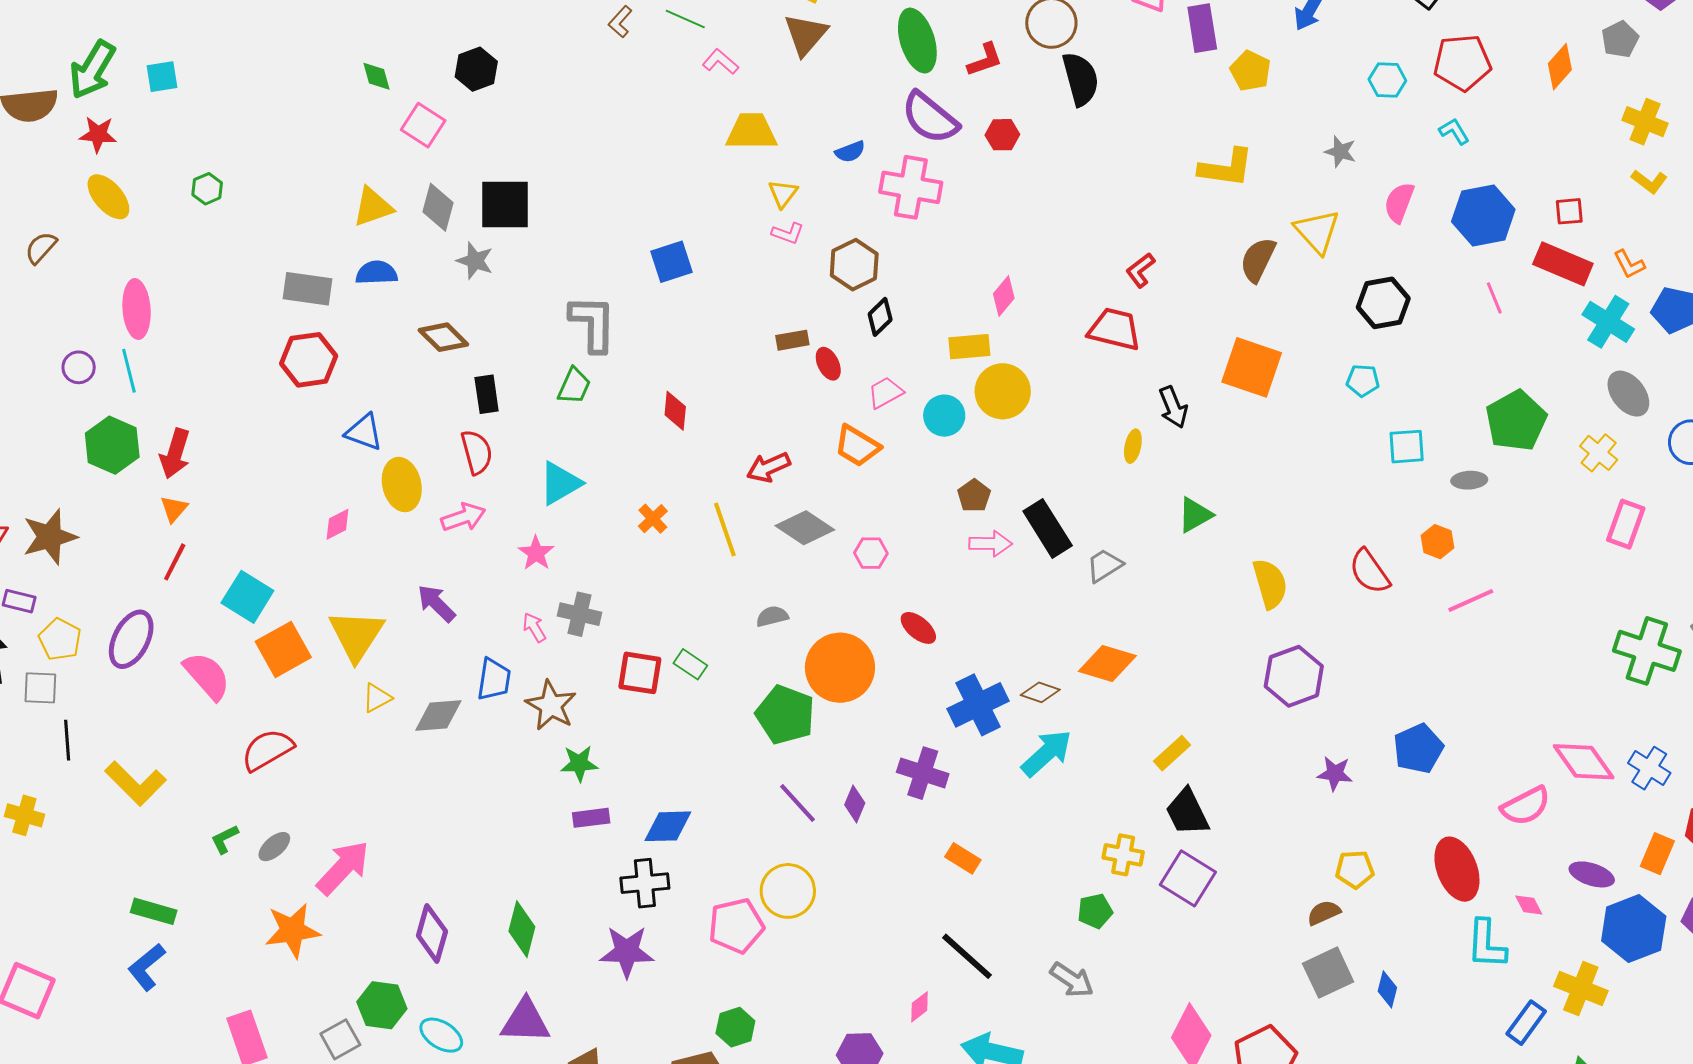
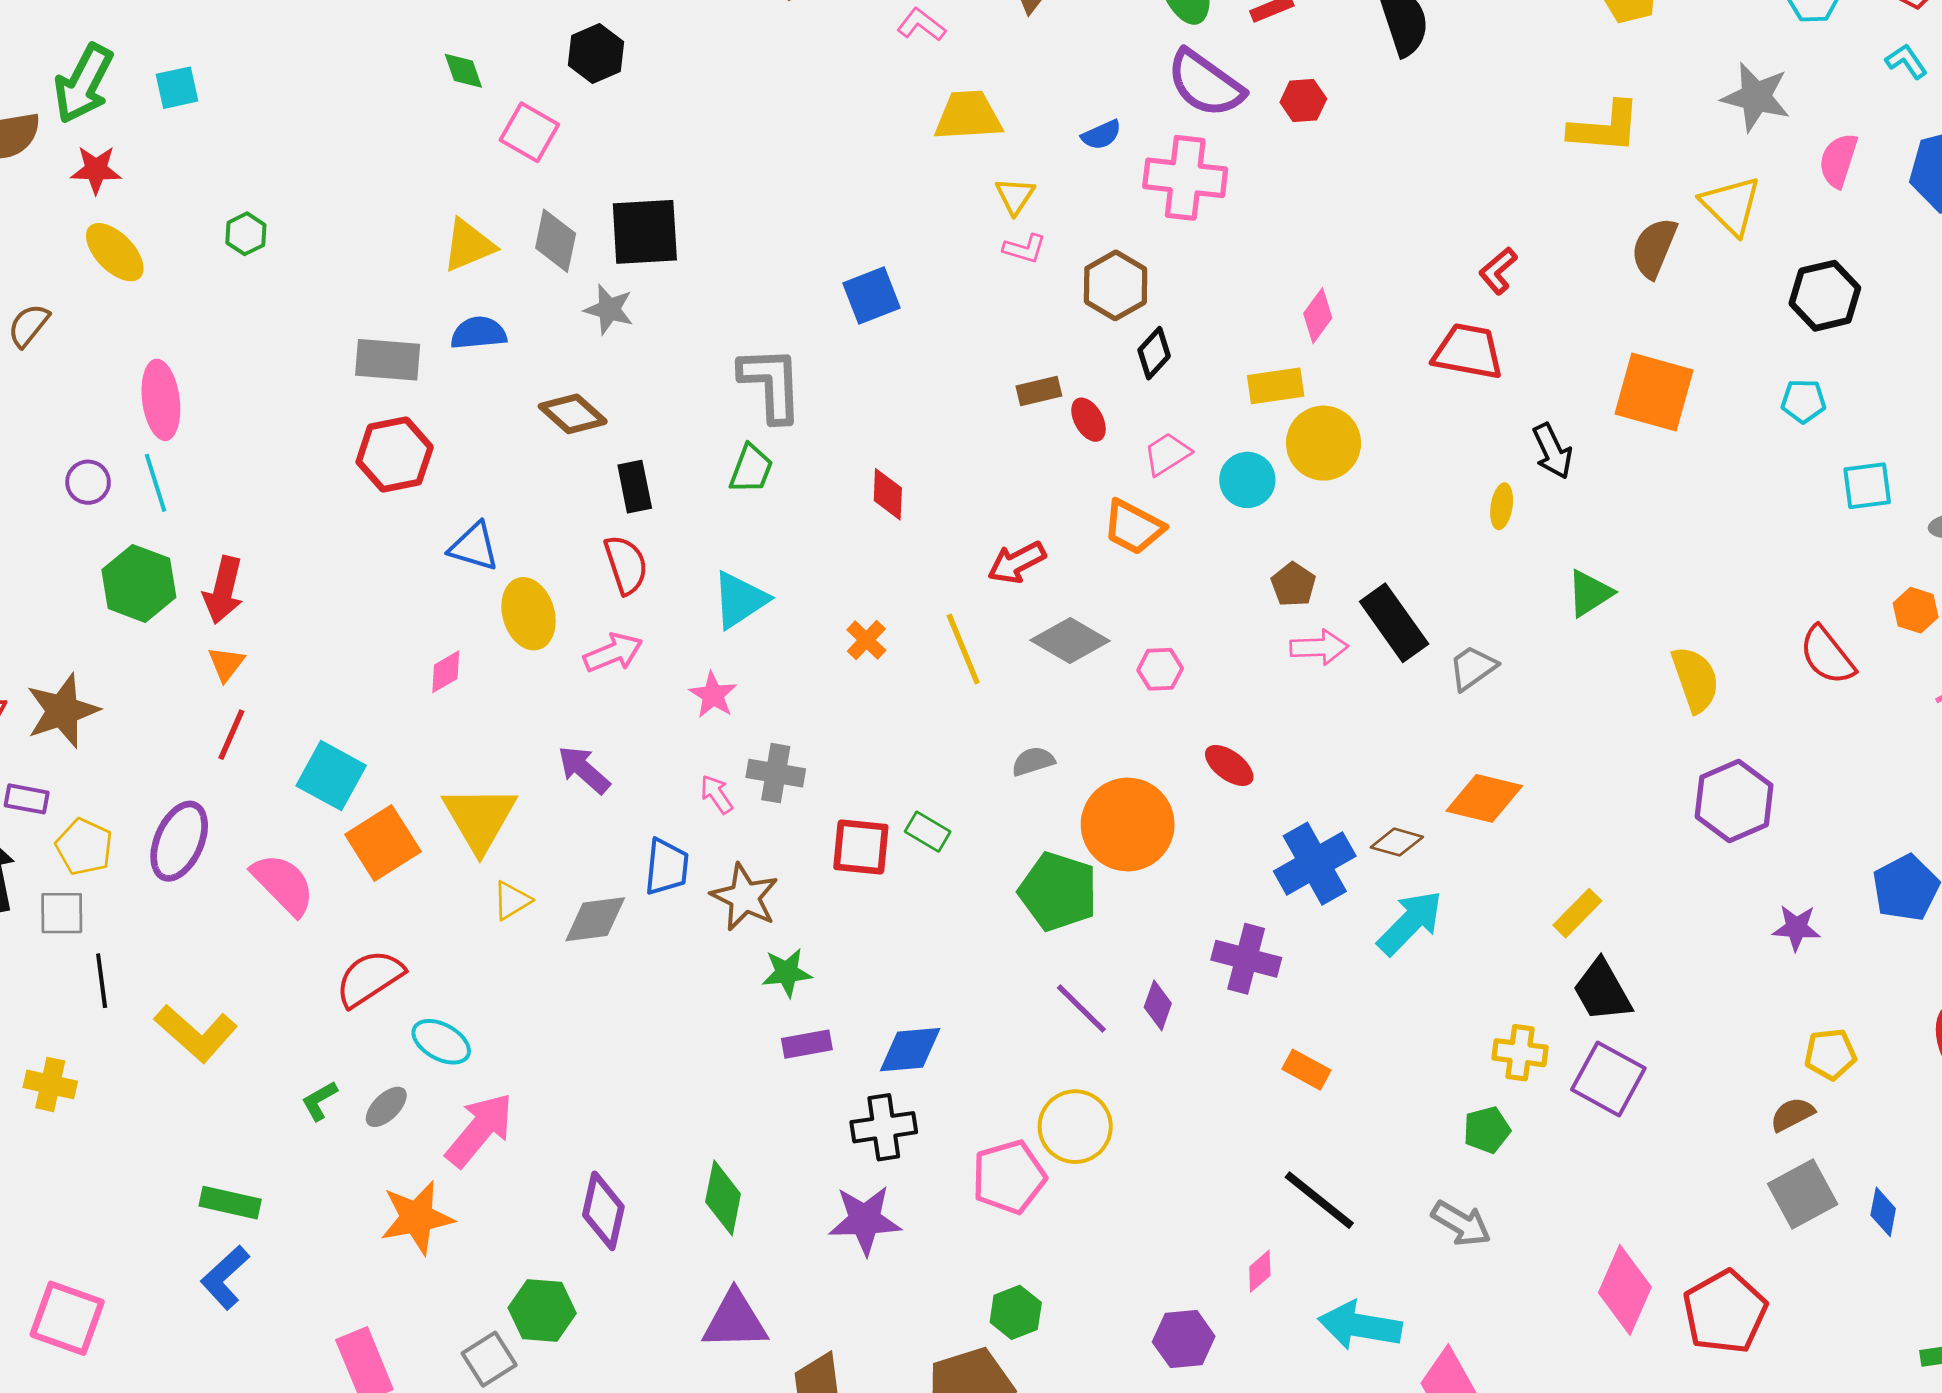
gray star: (1340, 152) -> (1756, 97), size x1.6
cyan ellipse: (441, 1035) -> (441, 1042), moved

